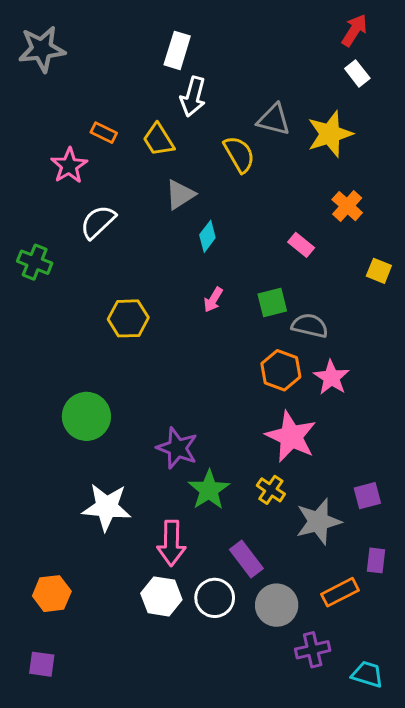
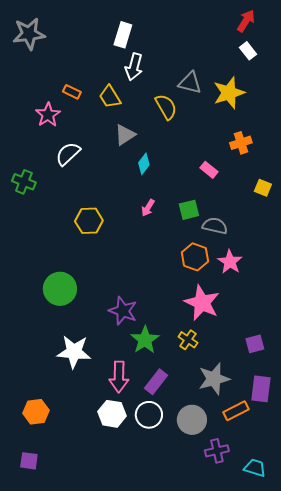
orange cross: (347, 206) -> (241, 143), turned 30
gray star: (318, 522) -> (214, 379), moved
purple rectangle: (246, 559) -> (156, 382), moved, turned 75
purple rectangle: (376, 560) -> (261, 389), size x1.5

